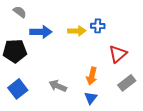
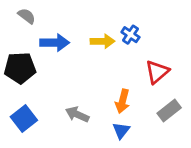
blue cross: (98, 26) -> (130, 35), turned 32

